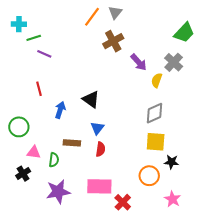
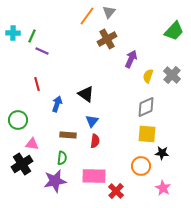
cyan cross: (19, 24) -> (13, 33), moved
green line: (34, 38) -> (32, 36), turned -48
purple arrow: (139, 62) -> (131, 59), turned -114
gray cross: (174, 62) -> (172, 75), moved
green semicircle: (54, 160) -> (62, 158), moved
black cross: (23, 174) -> (22, 164), size x1.5

